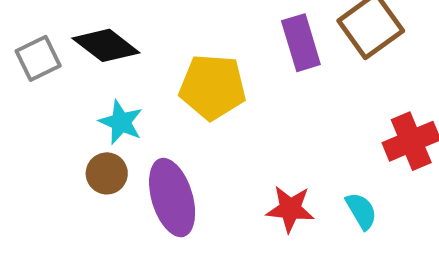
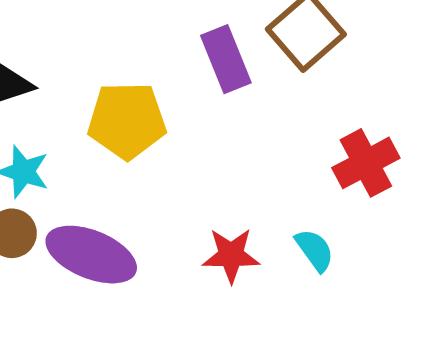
purple ellipse: (172, 198) -> (91, 255), turned -46

